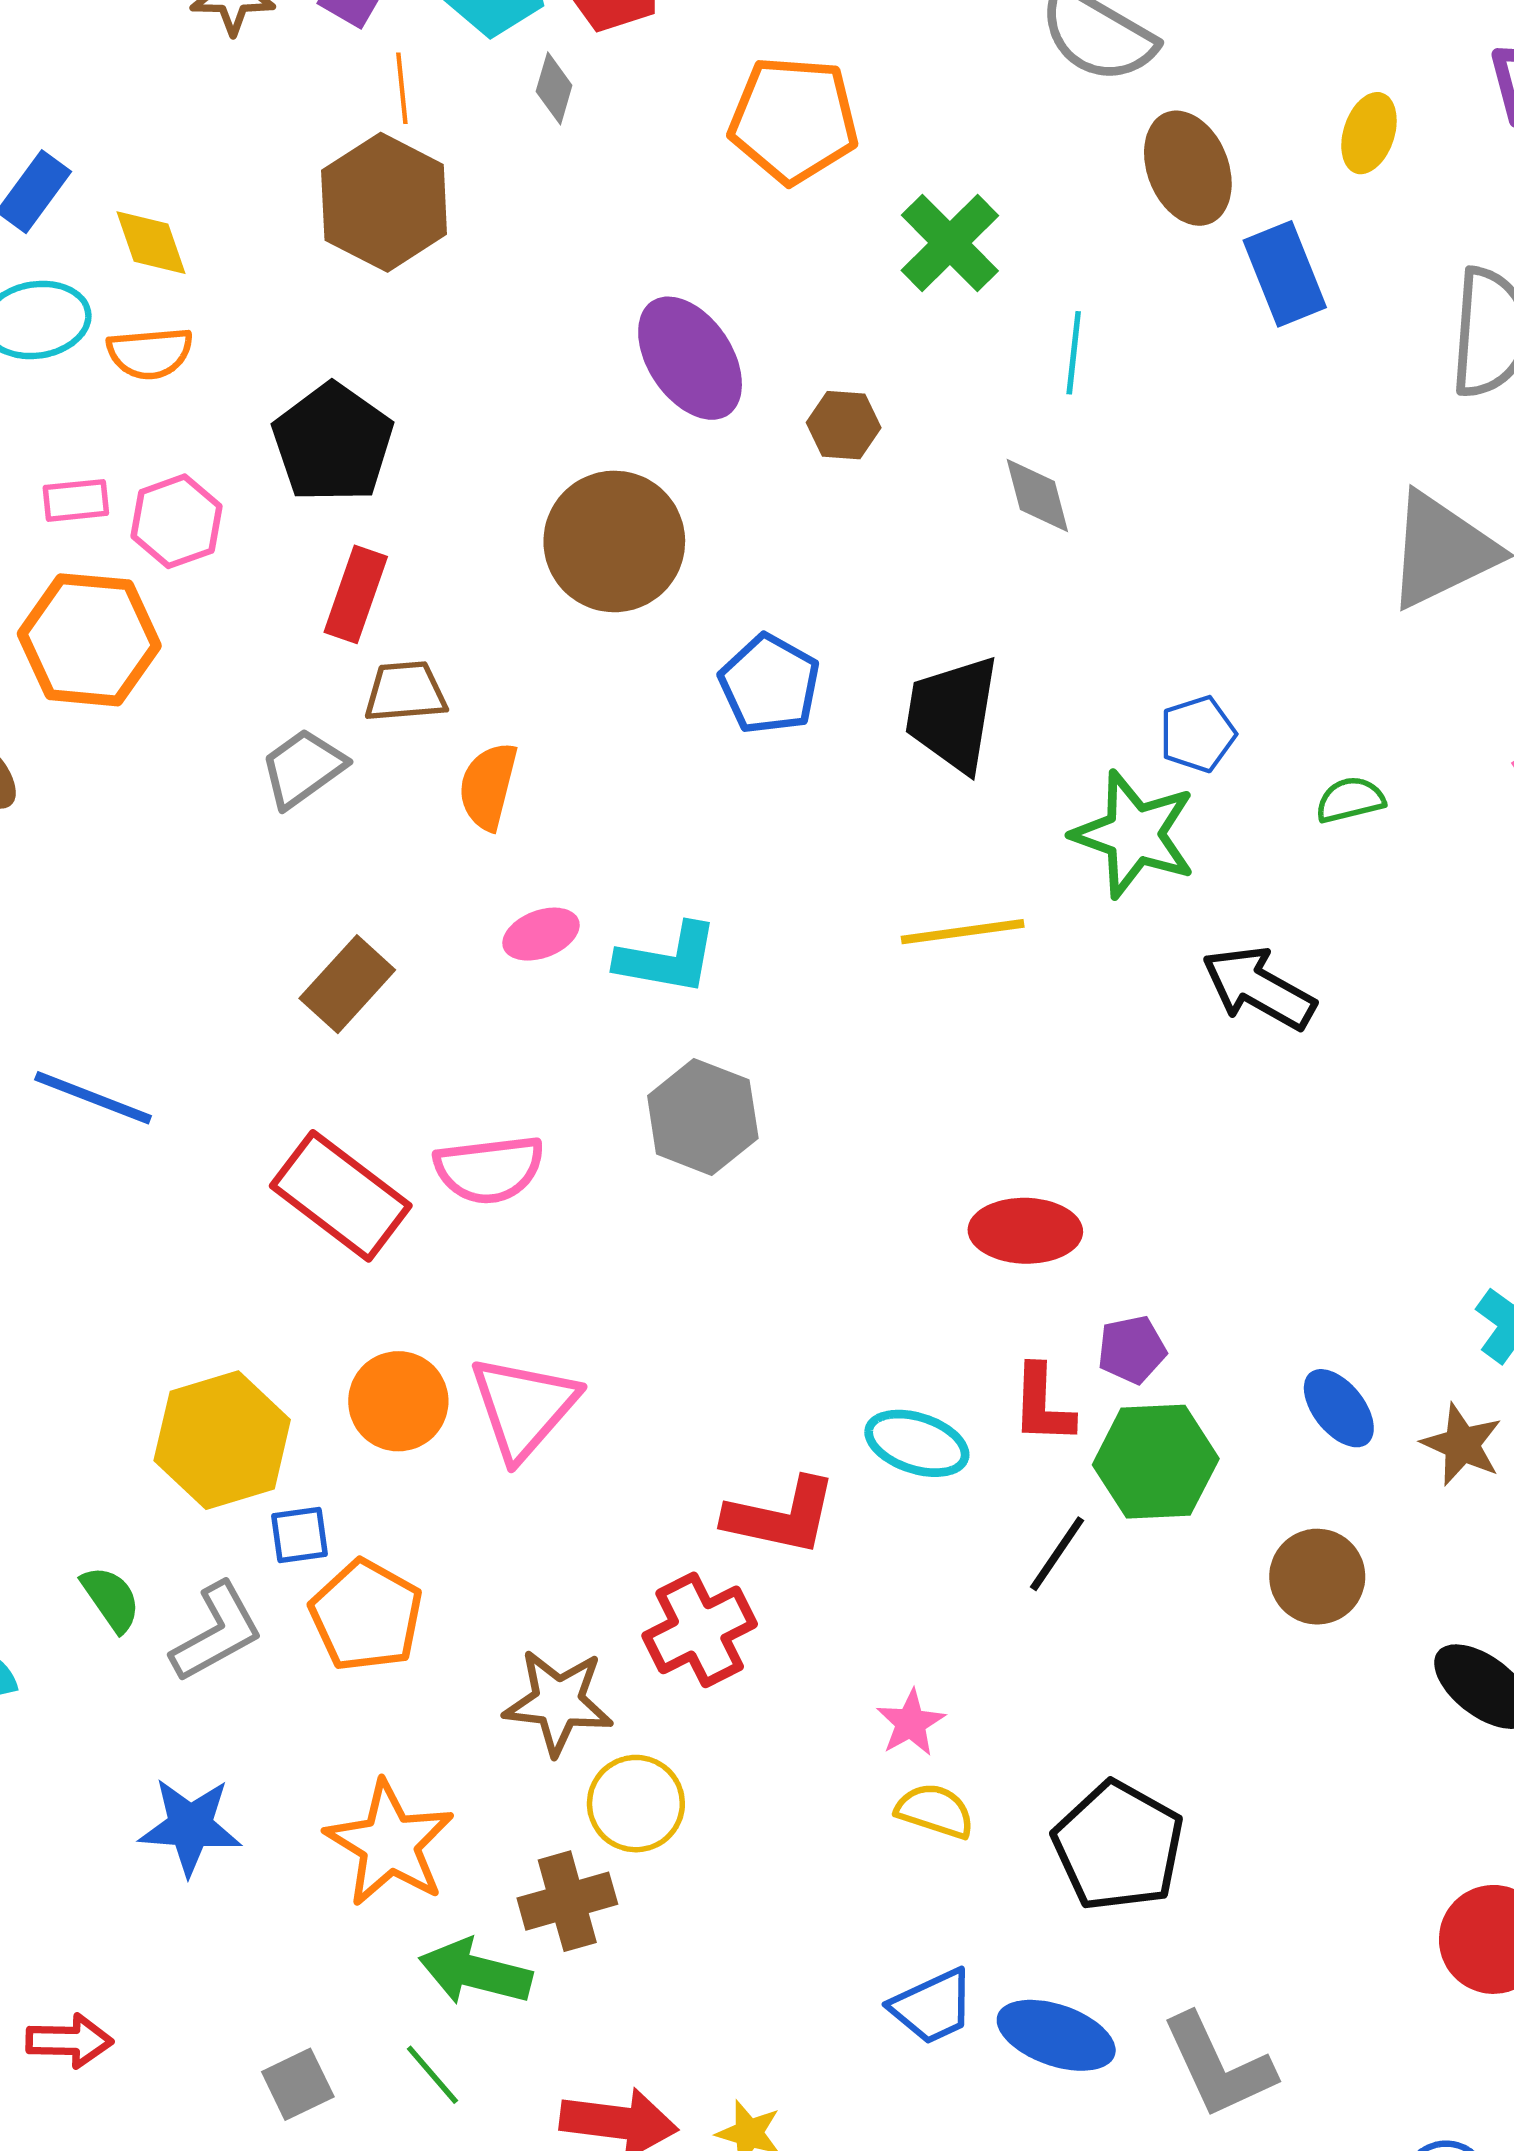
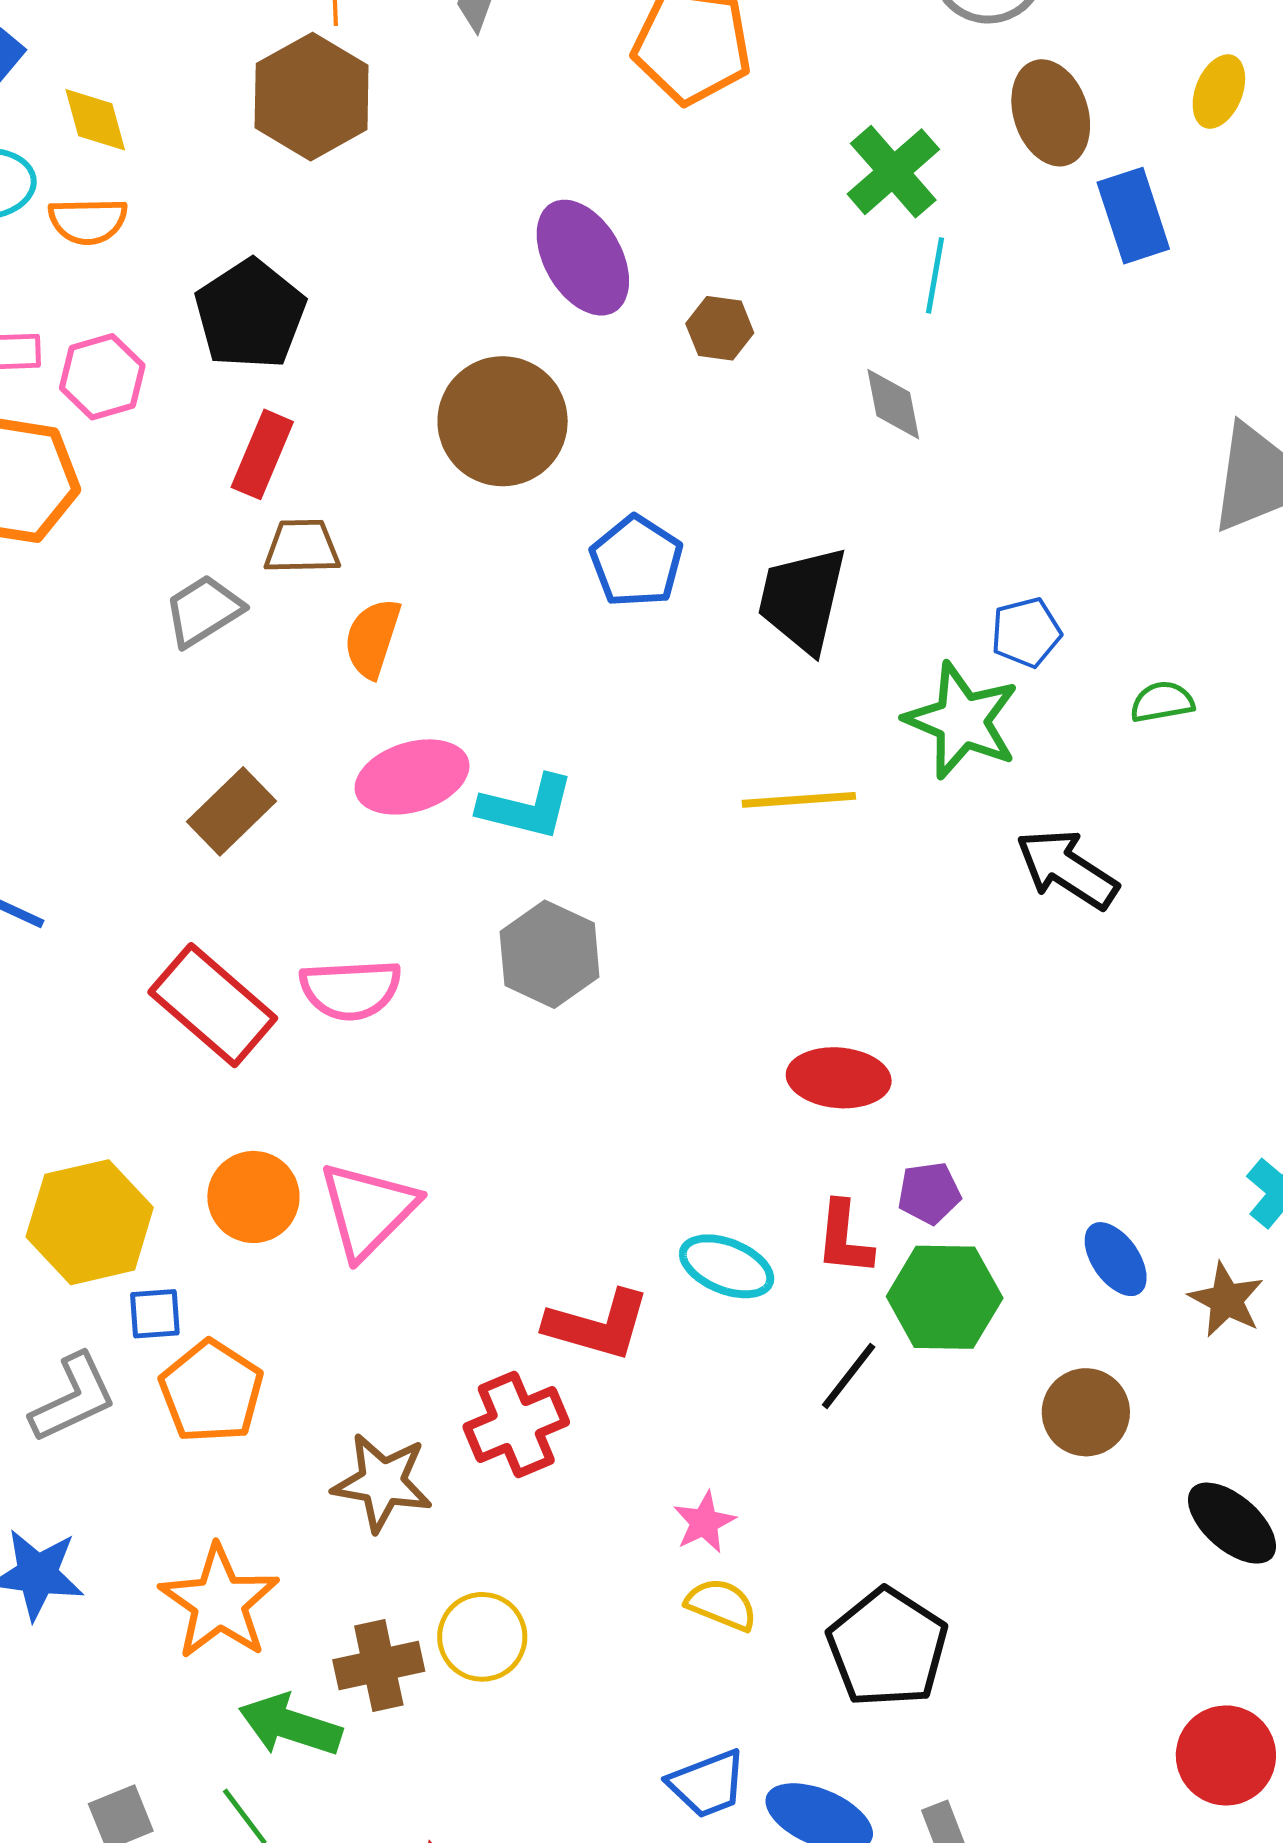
green cross: (950, 243) -> (893, 172), moved
pink ellipse: (541, 934) -> (412, 777), size x1.6
yellow circle: (636, 1804) -> (482, 1637), moved

